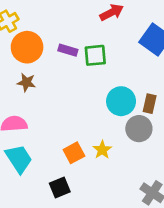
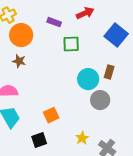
purple rectangle: (68, 50) -> (54, 22), moved
brown rectangle: (150, 104) -> (109, 72), moved
yellow star: (102, 150) -> (82, 138), moved

